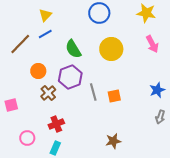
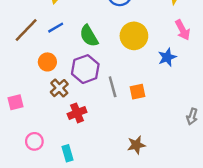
blue line: (45, 34) -> (56, 28), moved
blue star: (157, 90) -> (167, 57), moved
red cross: (56, 124) -> (77, 113), moved
cyan rectangle: (55, 148) -> (68, 153), turned -40

